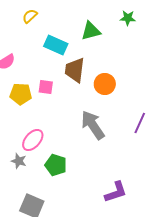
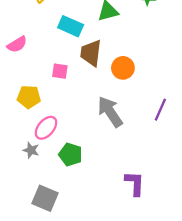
yellow pentagon: (21, 94) -> (29, 97), moved
purple L-shape: (116, 192) -> (135, 183), turned -70

